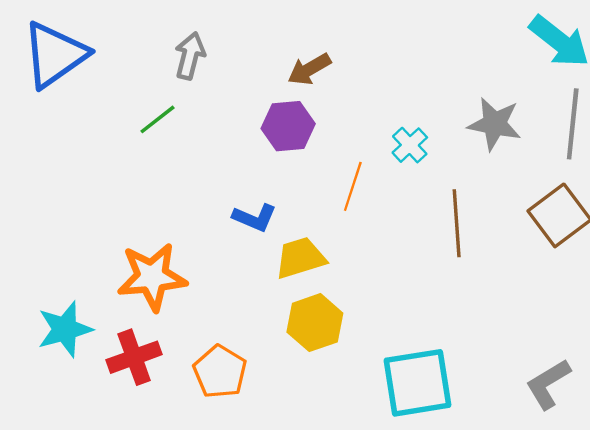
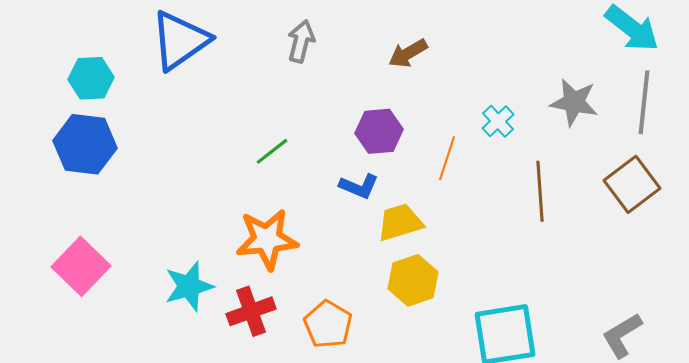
green line: (157, 119) -> (272, 151), moved
purple hexagon: (288, 126) -> (379, 131), moved

